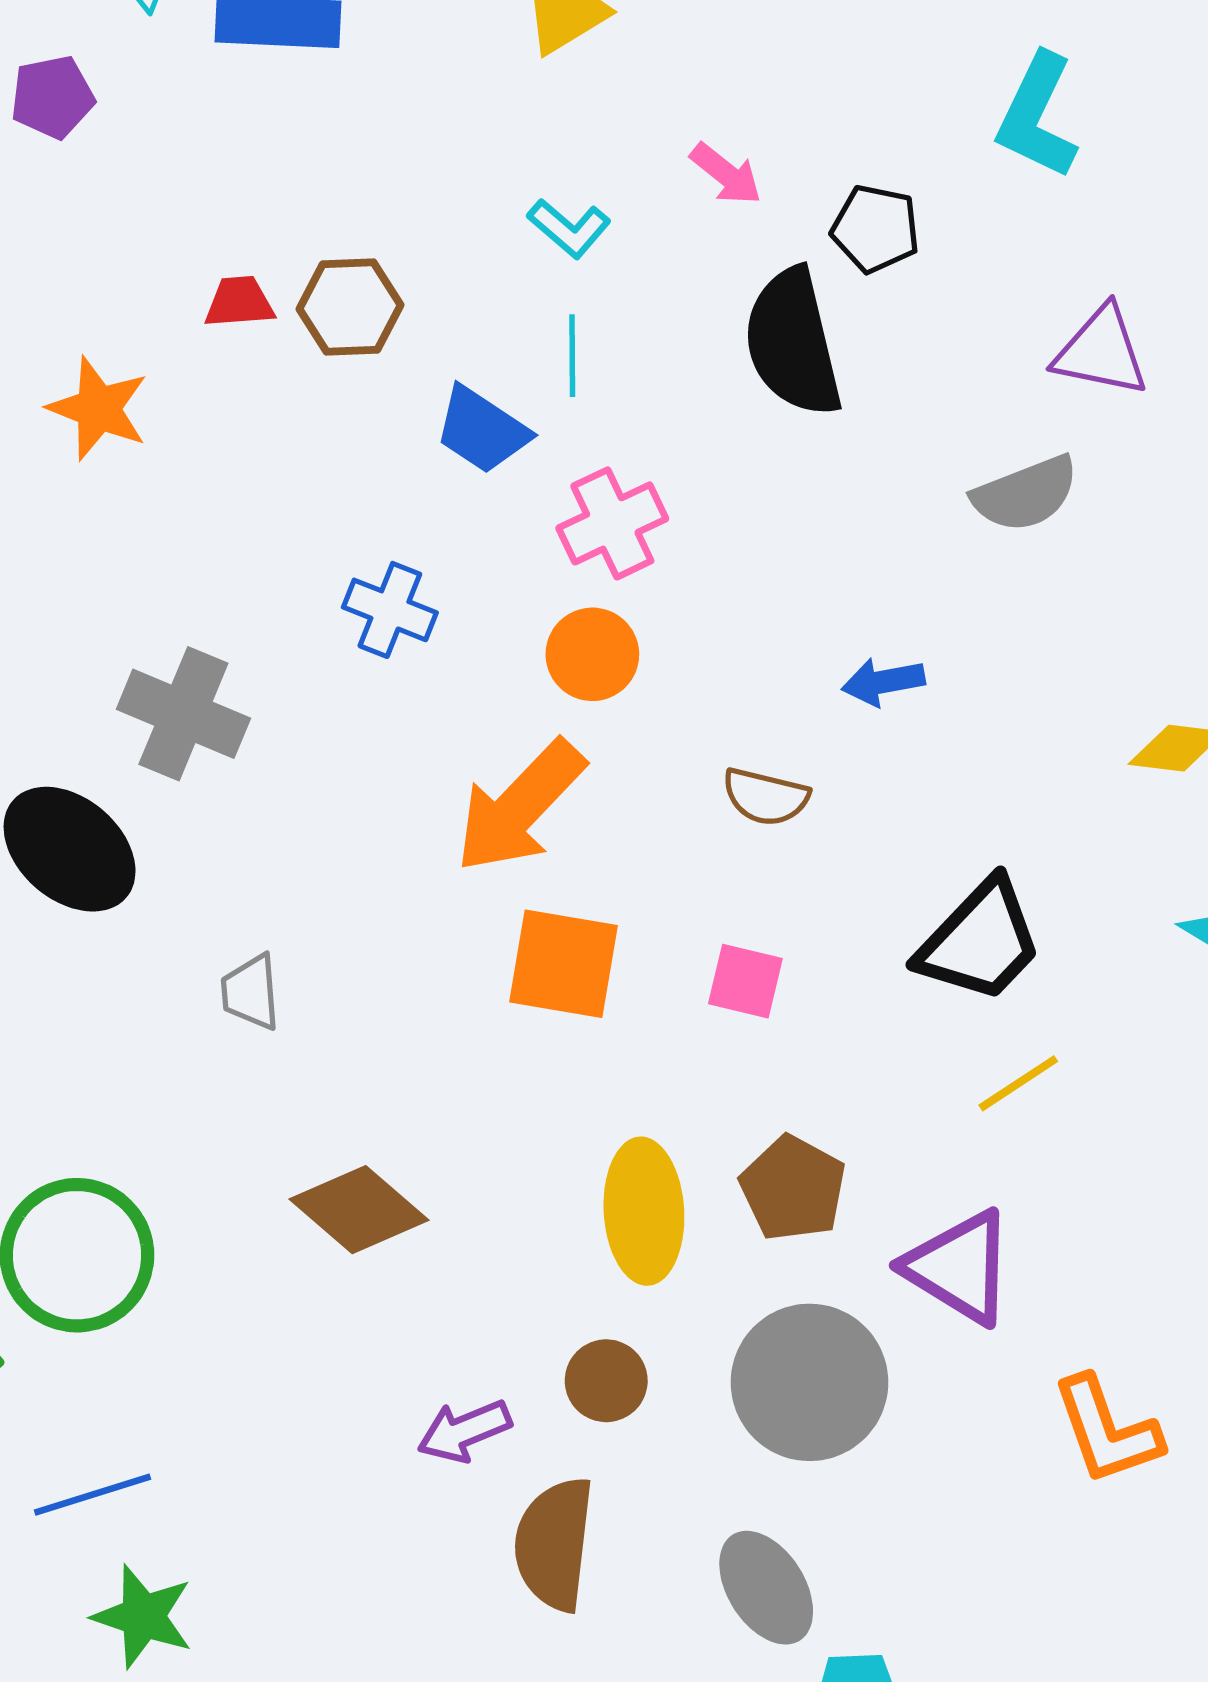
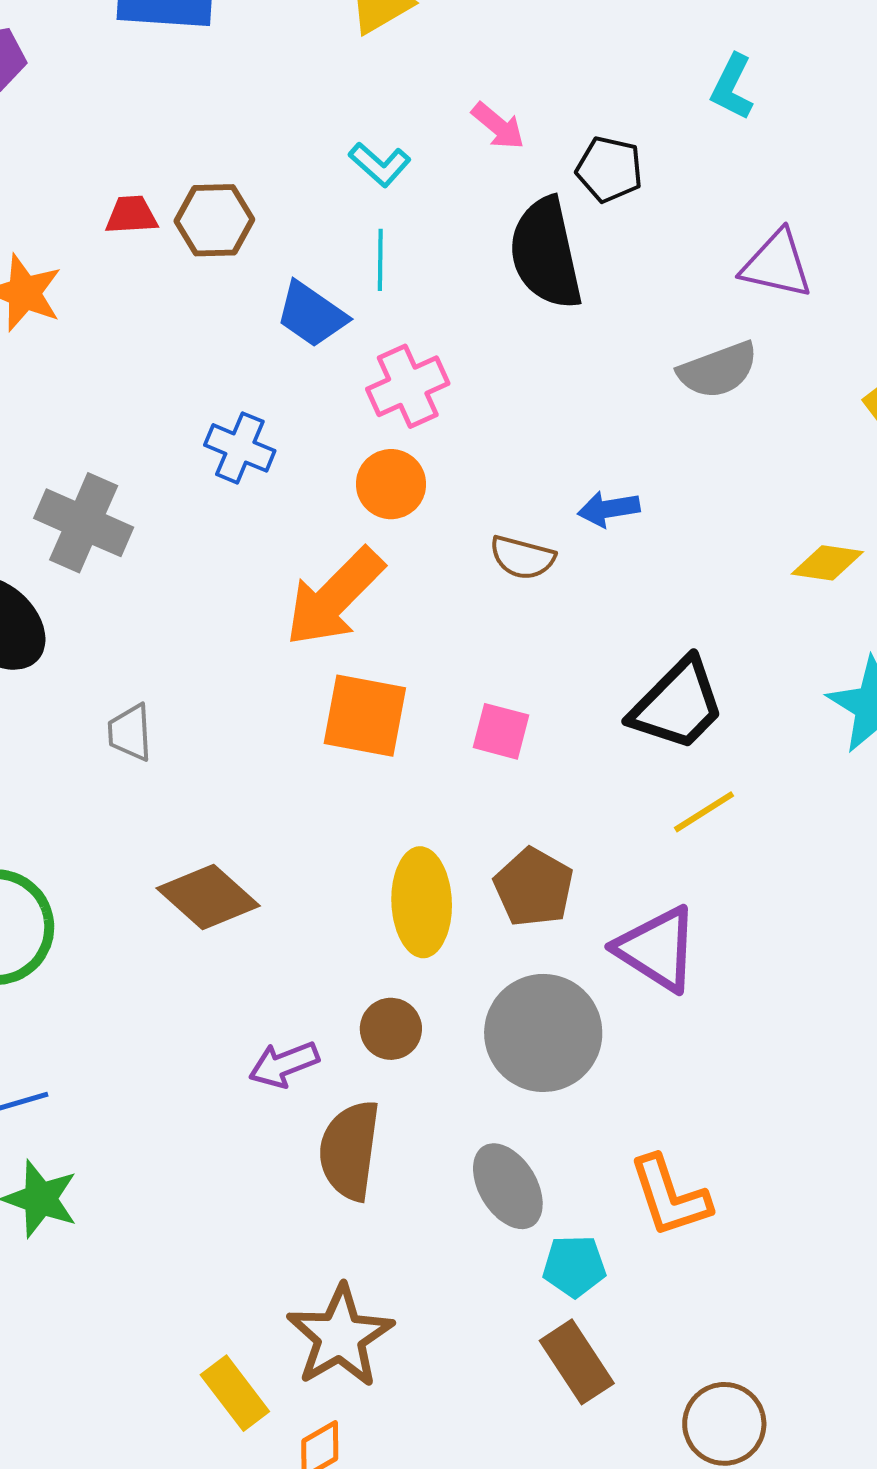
cyan L-shape: (1037, 116) -> (732, 87), size x0.7
brown semicircle: (766, 797) -> (522, 558), moved
orange L-shape: (1107, 1430) -> (670, 1196), moved

